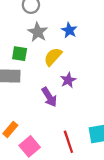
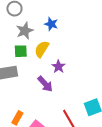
gray star: (38, 32) -> (25, 31), turned 30
green square: (20, 54) -> (21, 51), moved

